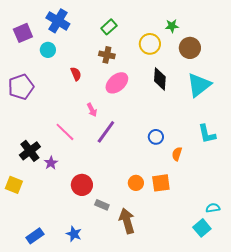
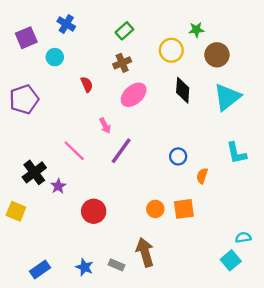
blue cross: (58, 21) -> (66, 24), size x0.7
brown cross: (107, 55) -> (122, 63), turned -35
gray rectangle: (102, 205) -> (116, 265), moved

